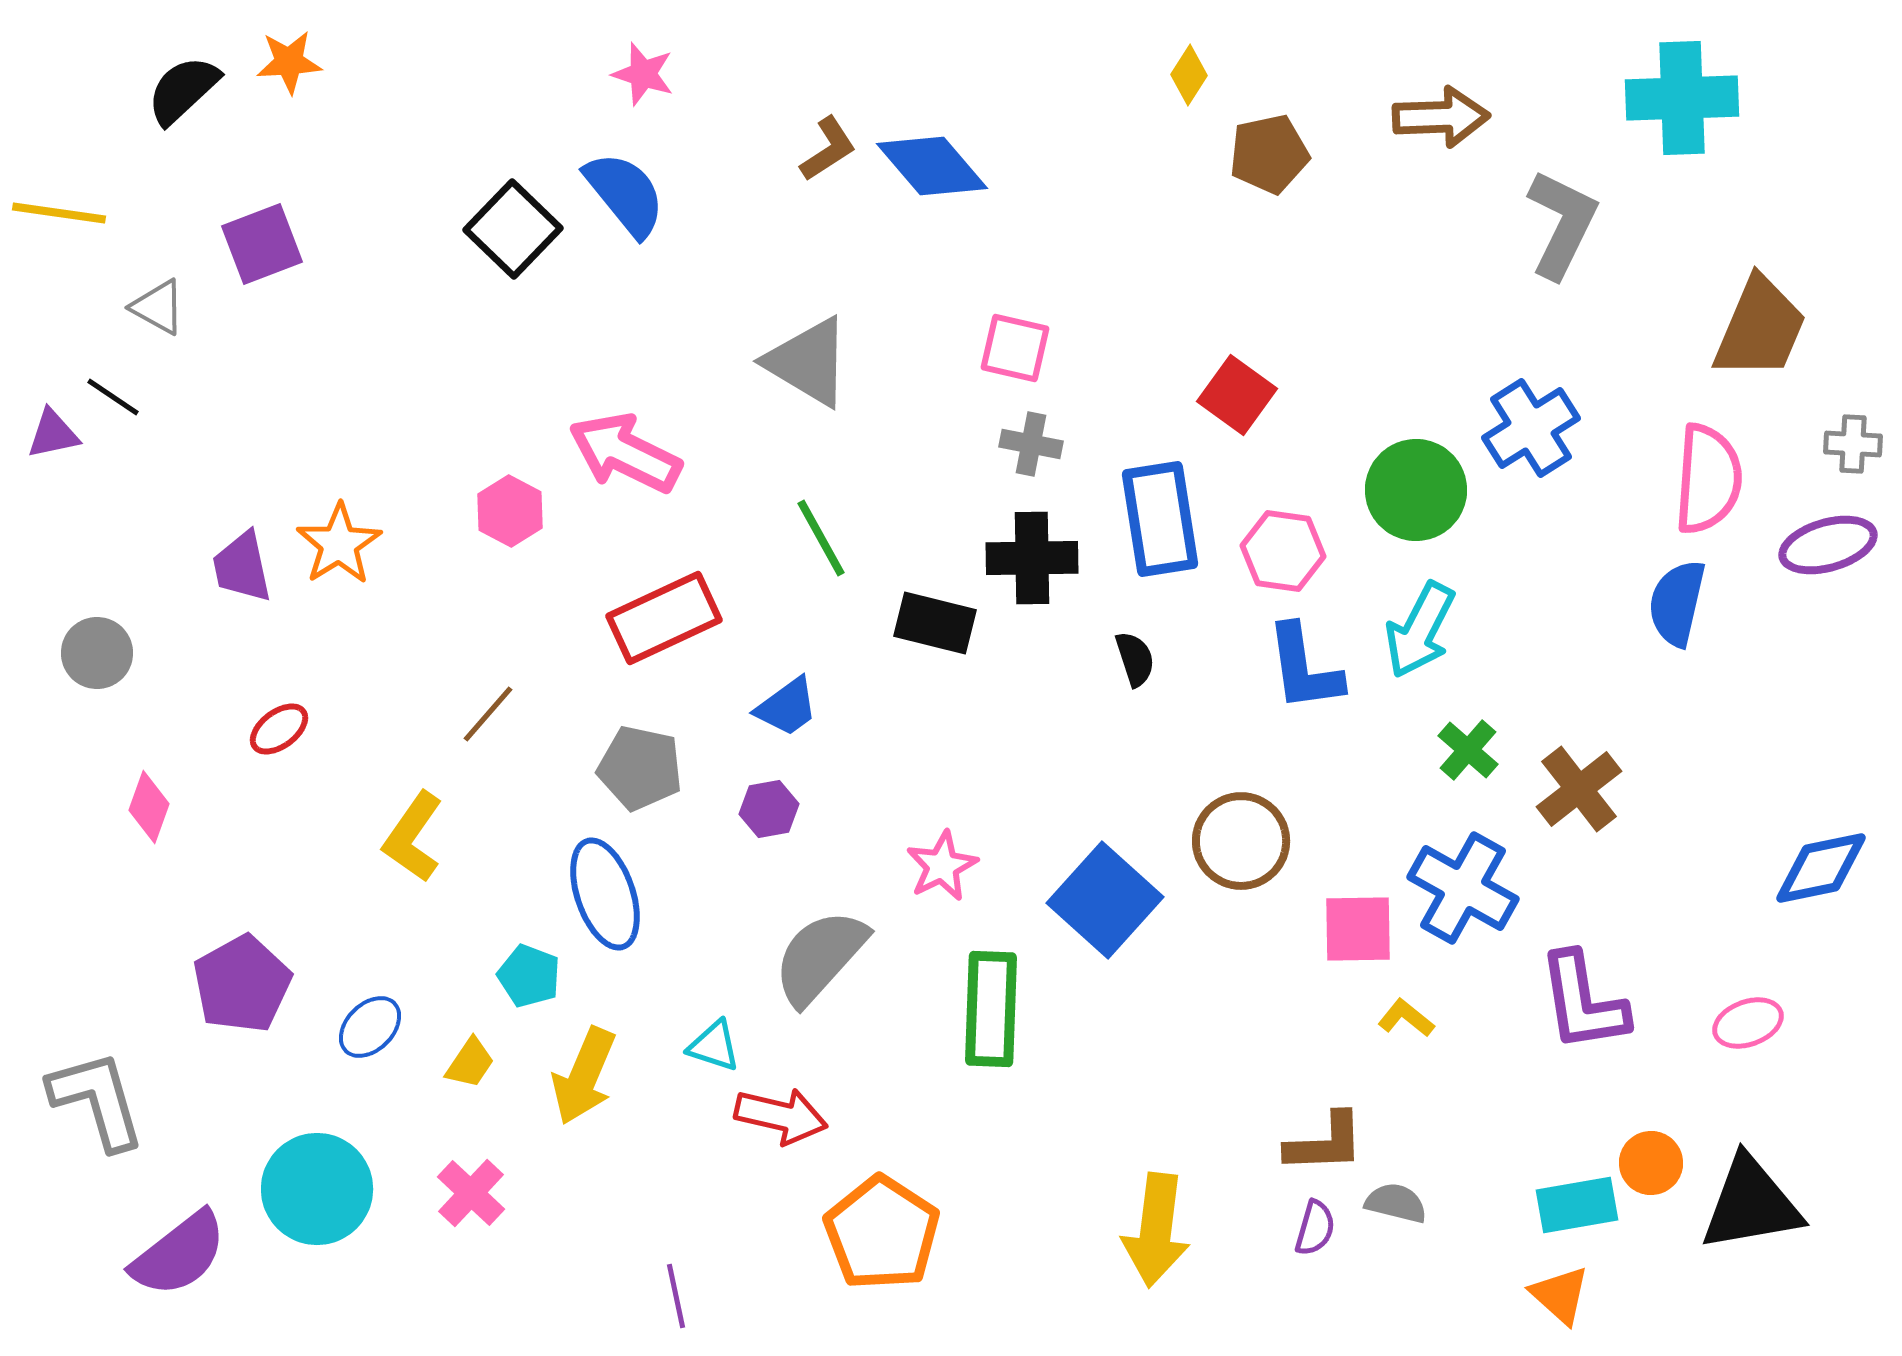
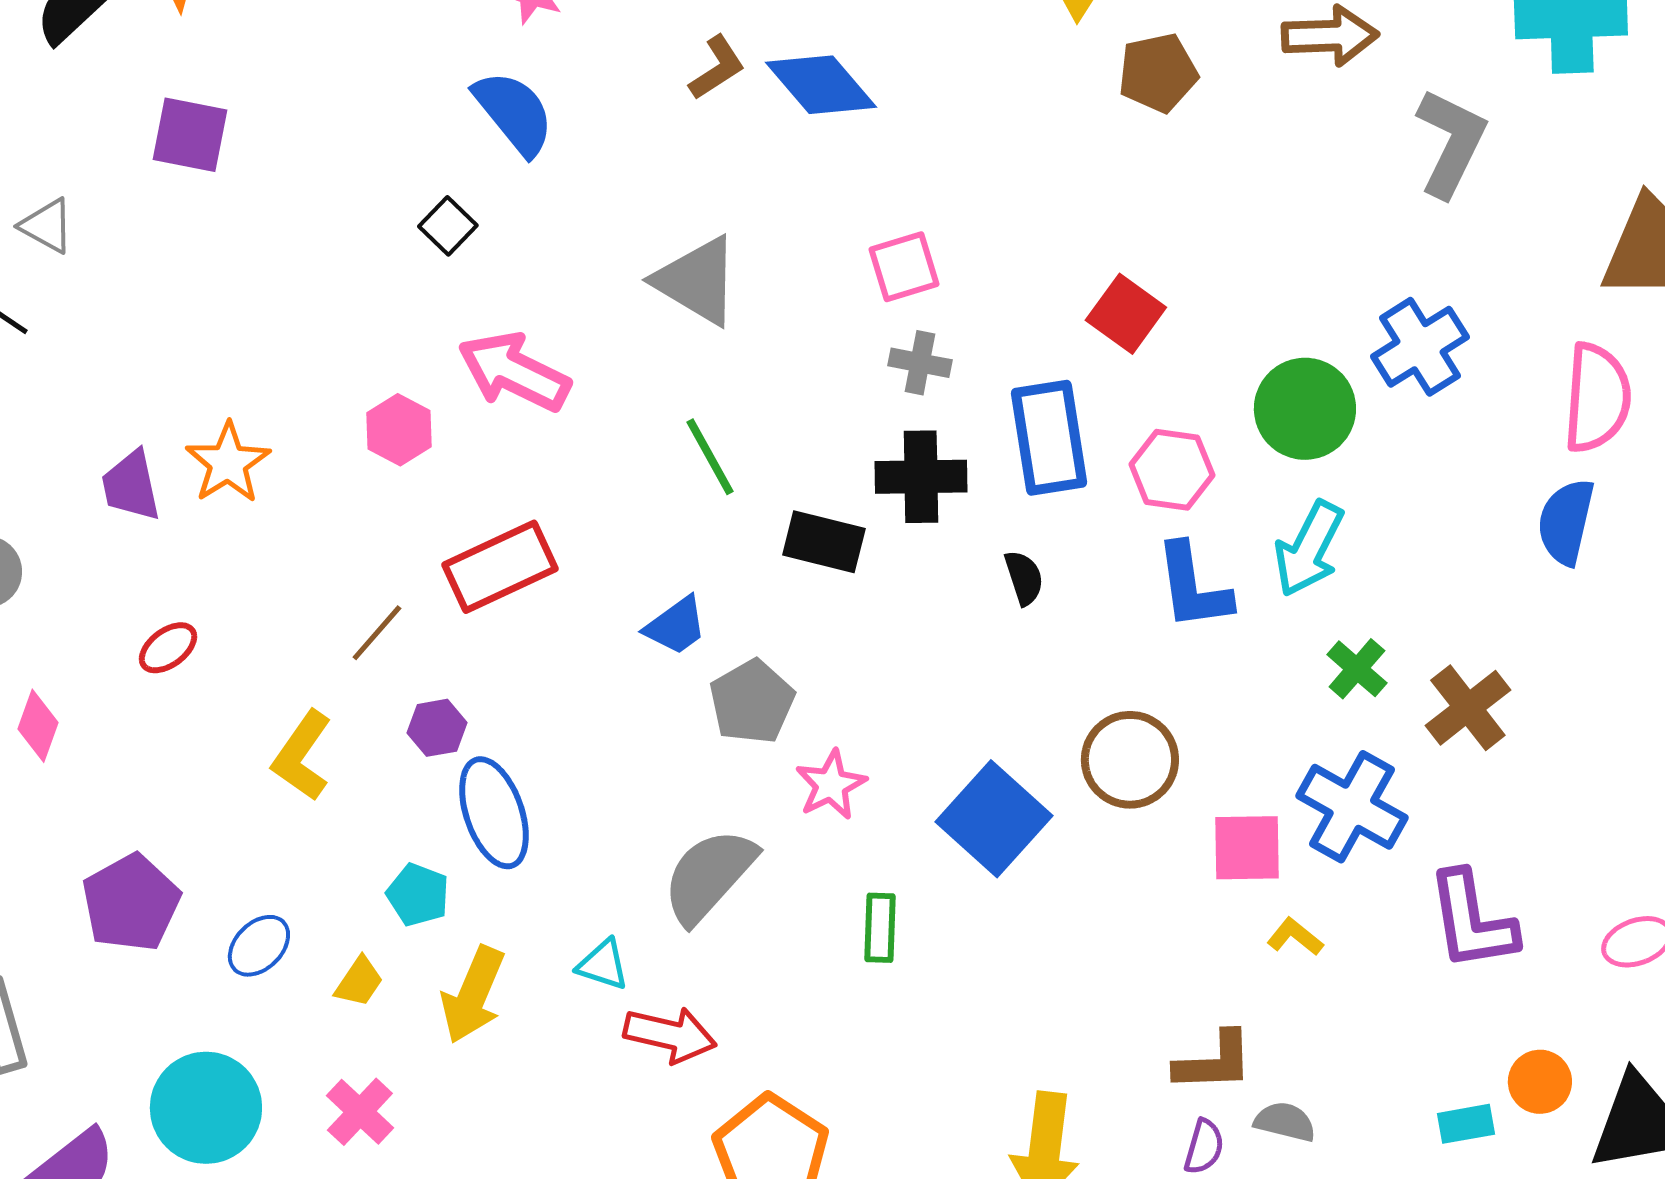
black square: (513, 229) -> (448, 226), moved, size x0.6
purple square: (262, 244) -> (190, 135), moved, turned 32
pink square: (1015, 348) -> (904, 267), turned -30
red rectangle: (664, 618) -> (500, 567), moved
gray pentagon: (640, 768) -> (752, 702), moved, turned 30
purple hexagon: (769, 809) -> (437, 728), moved
green rectangle: (991, 1009) -> (880, 928), size x0.6
cyan rectangle: (1577, 1205) -> (1466, 1124), size x0.7

